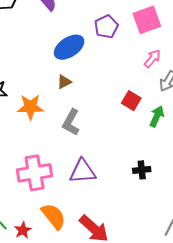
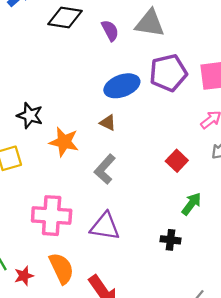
purple pentagon: (106, 27) -> (168, 73), size x1.4
brown triangle: (64, 82) -> (108, 123), turned 42
green arrow: (157, 116) -> (191, 204), moved

